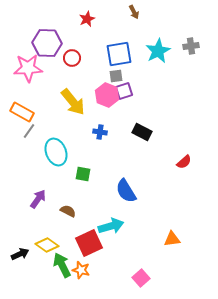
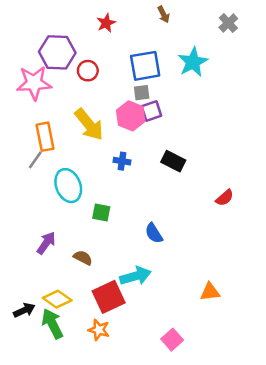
gray cross: (191, 46) -> (228, 23), moved, turned -35
orange rectangle: (22, 112) -> (45, 137), moved, turned 50
blue semicircle: (126, 191) -> (154, 233), size x0.7
green arrow: (62, 265) -> (52, 324), moved

